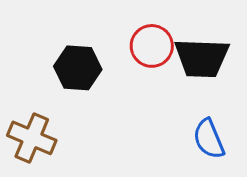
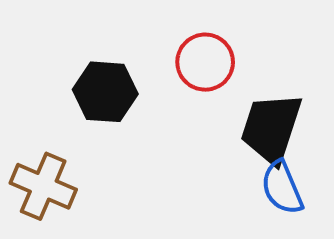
black trapezoid: (202, 58) -> (271, 128), moved, turned 106

